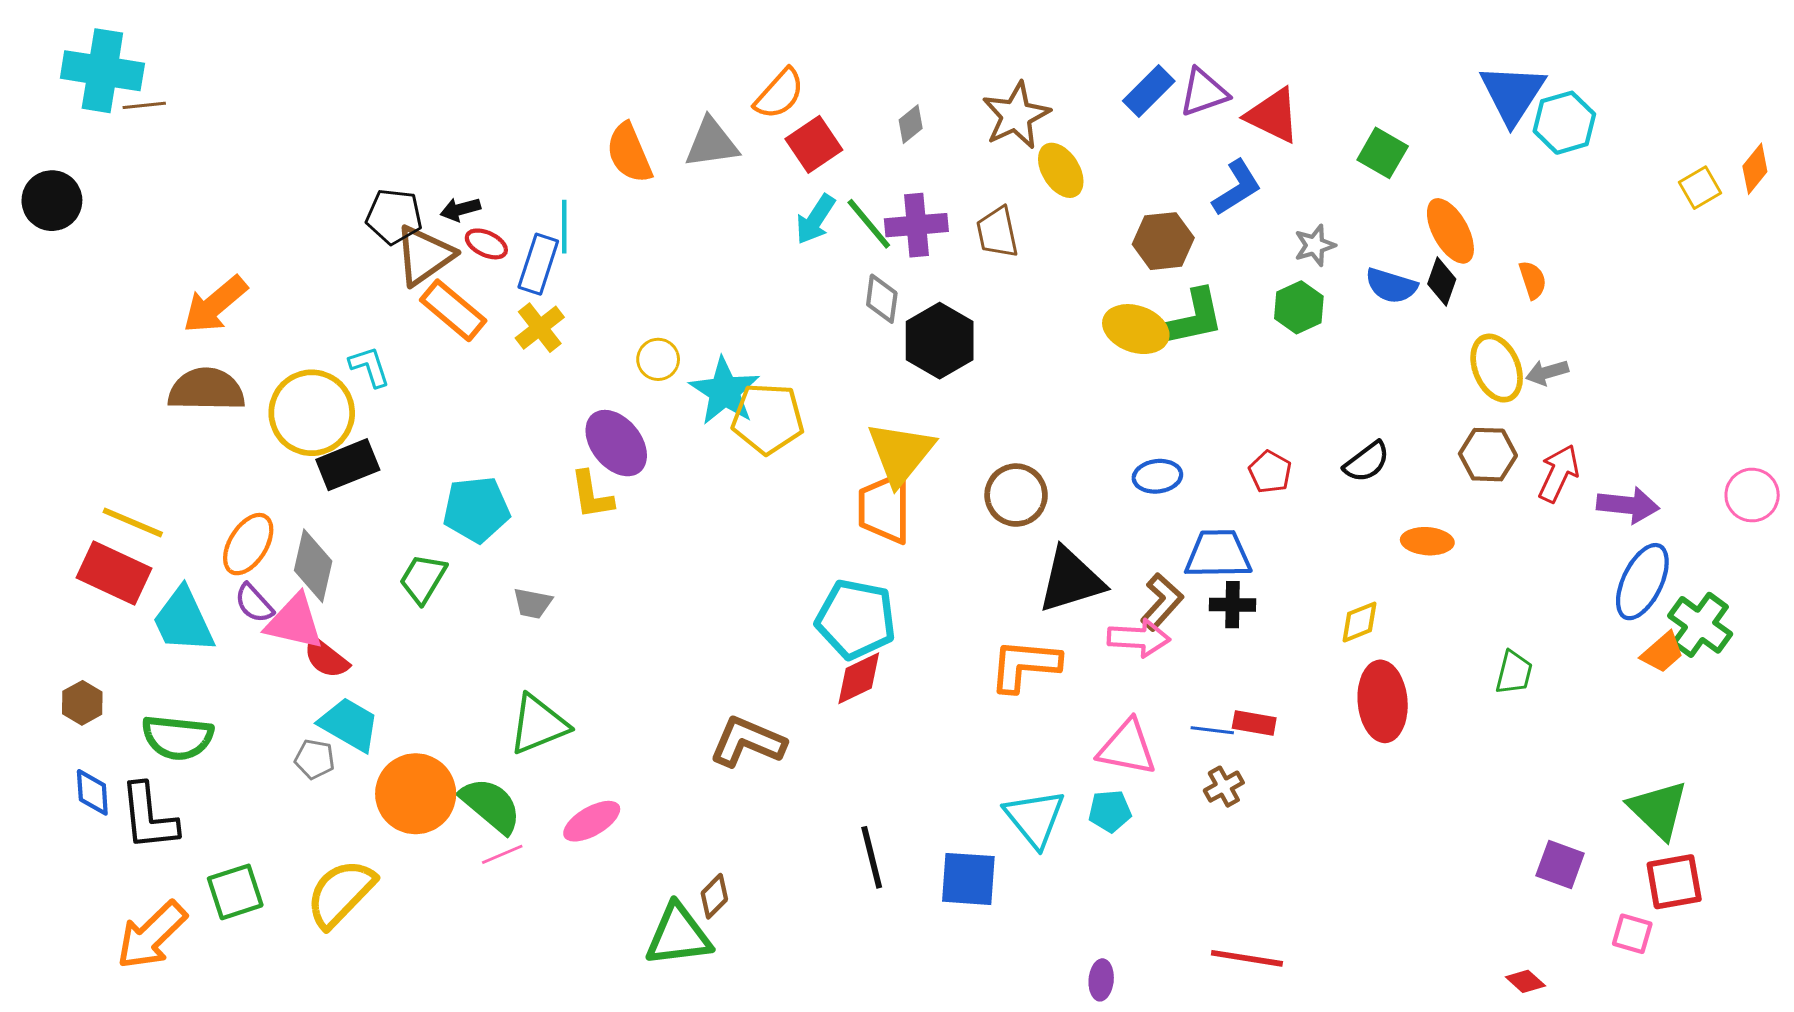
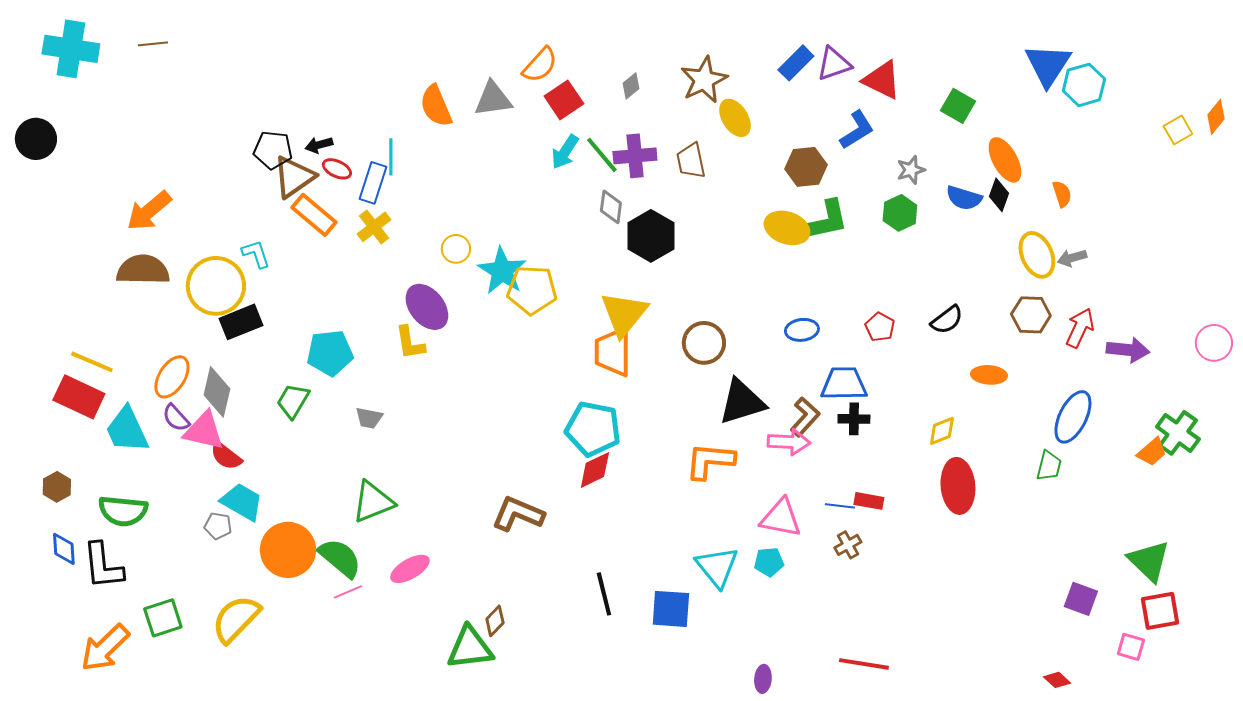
brown line: (144, 105) -> (153, 44), moved
blue ellipse: (1642, 582) -> (1073, 417), moved

